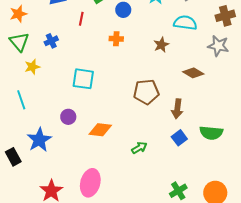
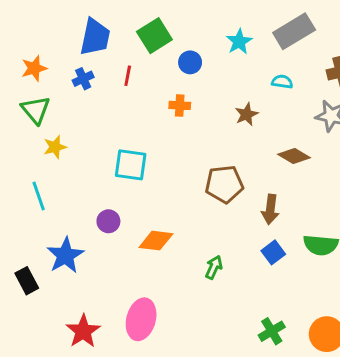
cyan semicircle: (185, 23) -> (282, 82), size x0.6
blue cross: (51, 41) -> (83, 79), moved
green arrow: (139, 148) -> (214, 267), turned -35

